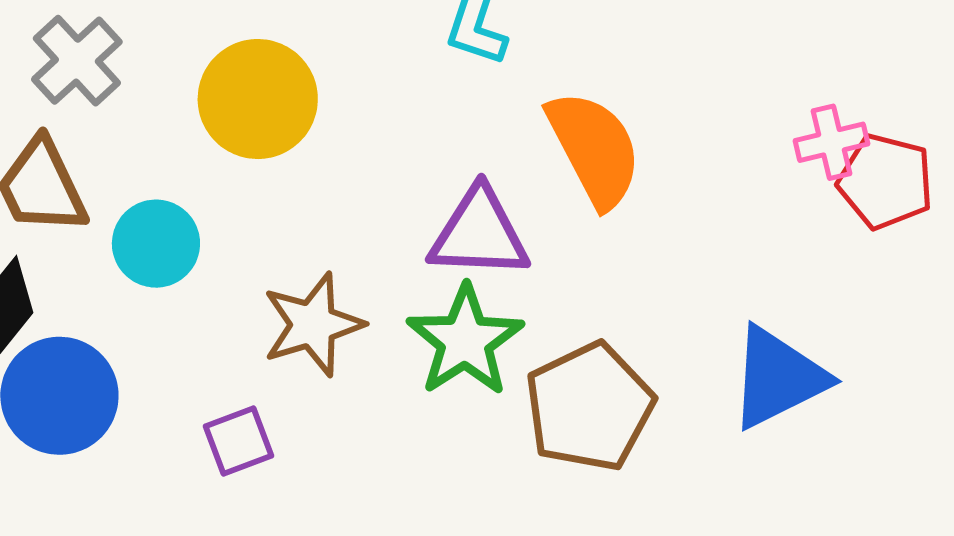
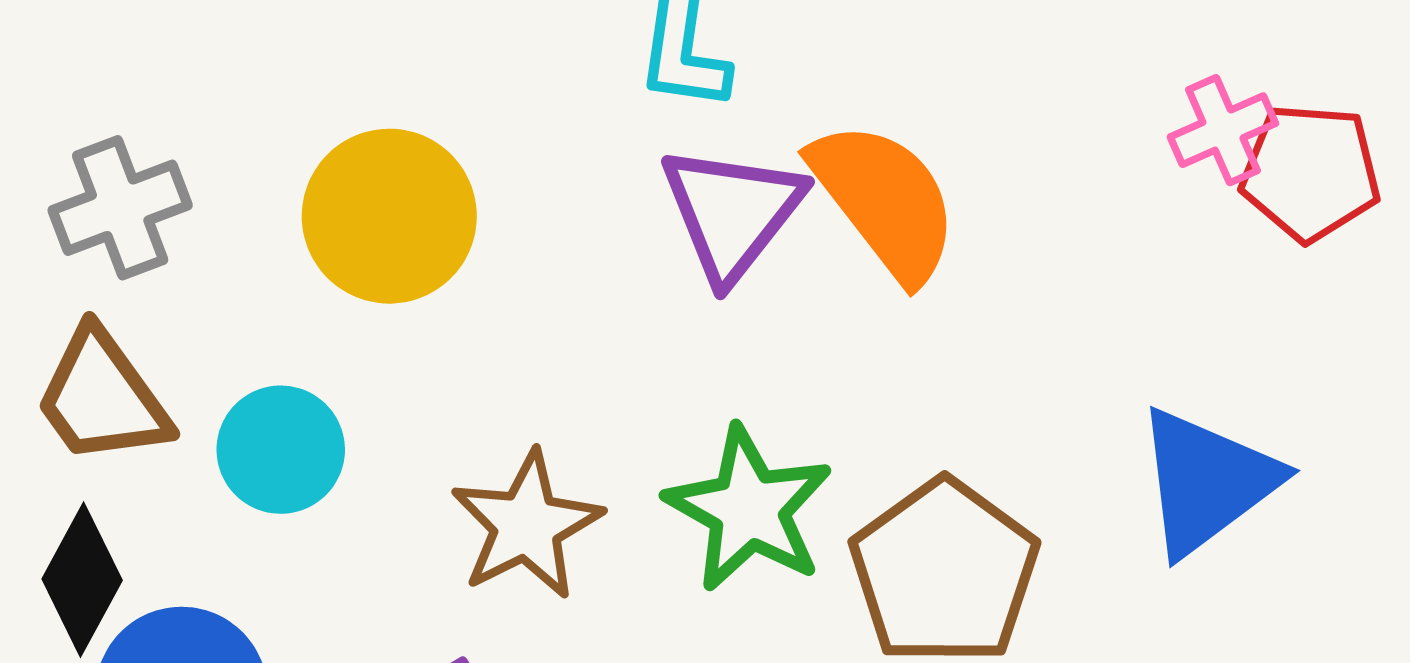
gray cross: (77, 61) -> (120, 208), turned 32
purple triangle: (479, 234) -> (732, 212), moved, turned -44

